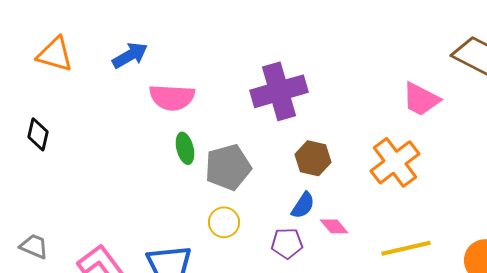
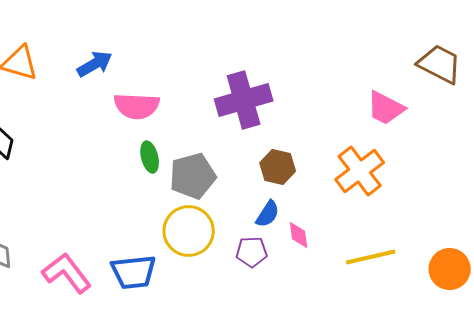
yellow circle: (224, 222) -> (189, 231), size x1.6
pink diamond: (334, 226) -> (299, 235), turned 32

